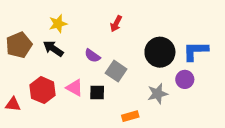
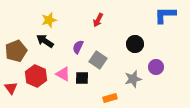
brown pentagon: (19, 45) -> (16, 51), moved
blue L-shape: (195, 51) -> (165, 15), moved
black circle: (160, 52) -> (135, 44), size x0.7
purple semicircle: (92, 56) -> (78, 47), turned 80
red triangle: (13, 104) -> (11, 88), turned 48

